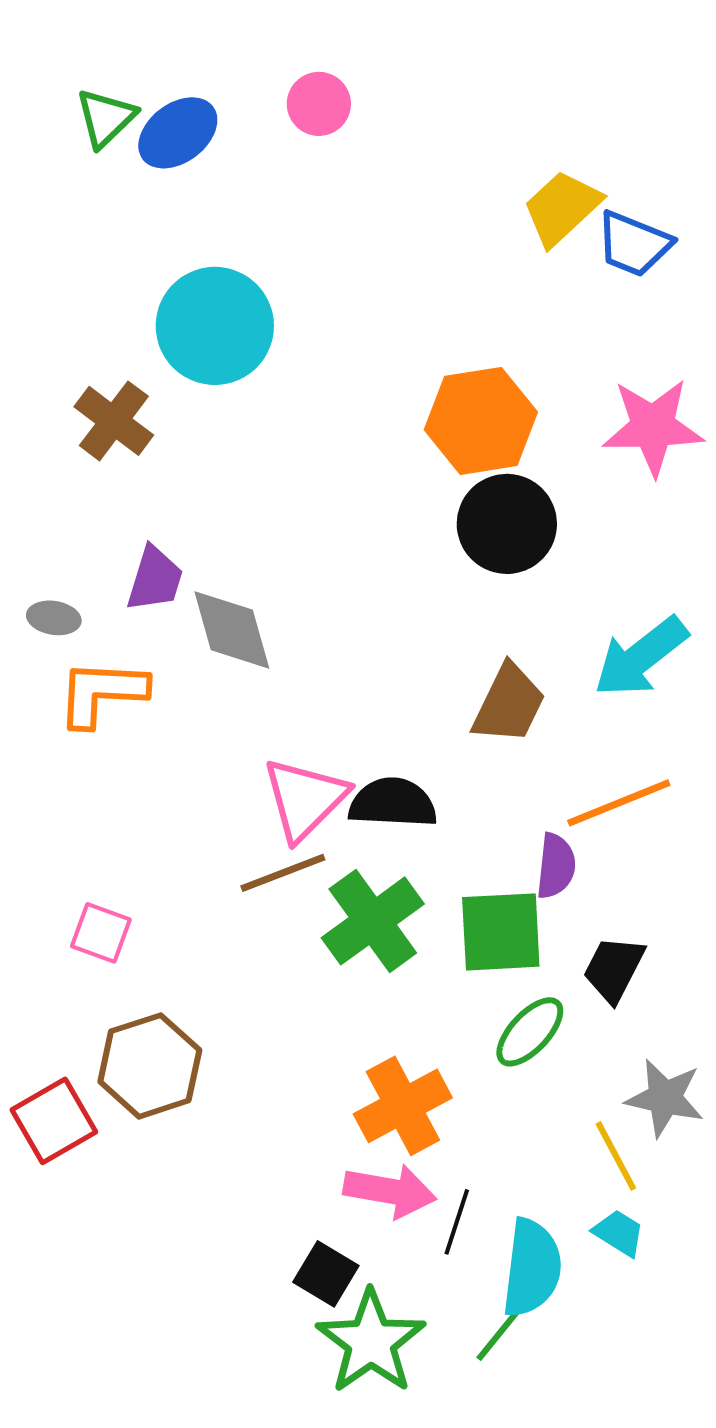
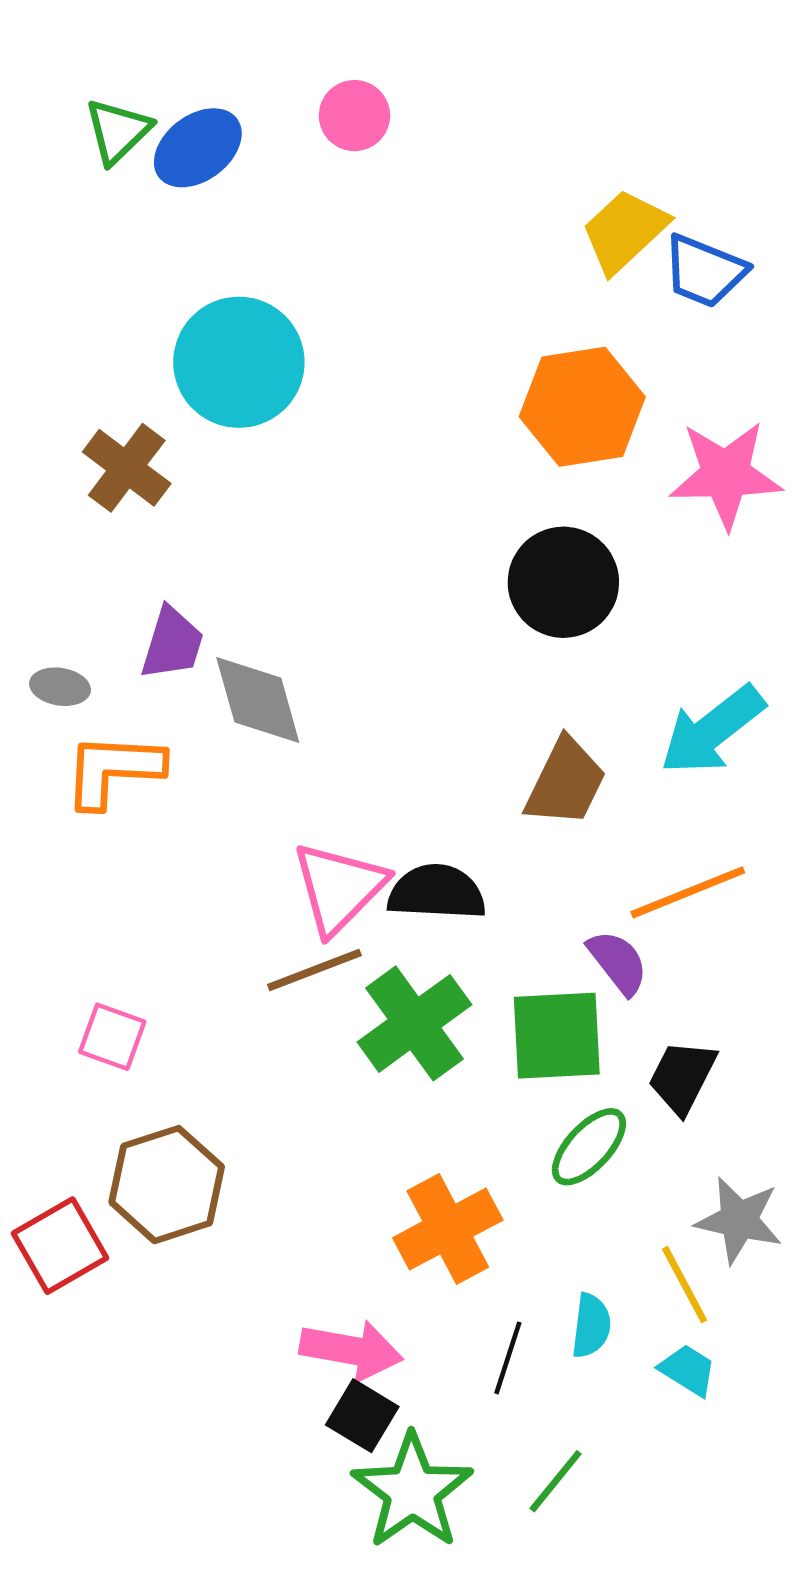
orange hexagon: (481, 421) -> (582, 407), moved
purple semicircle: (556, 866) -> (618, 962), turned -44
pink arrow: (390, 1191) -> (351, 1350), moved
cyan semicircle: (532, 1268) -> (591, 1326), moved, size x0.6

